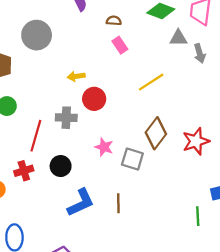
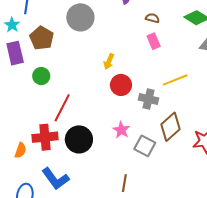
yellow arrow: (76, 76) -> (109, 62), turned -70
gray cross: (66, 118) -> (148, 99), moved
black circle: (61, 166) -> (79, 139), size x1.4
red cross: (24, 171) -> (45, 137), size x1.4
blue L-shape: (81, 203) -> (55, 179), moved, turned 68

